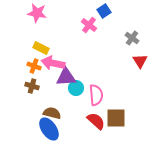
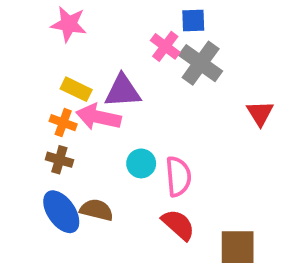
blue square: (104, 11) -> (193, 20), turned 32
gray cross: (132, 38) -> (201, 63), moved, size x1.6
purple triangle: (66, 77) -> (123, 91), moved
brown square: (116, 118) -> (238, 247), moved
blue ellipse: (49, 129) -> (61, 212), moved

